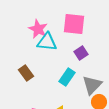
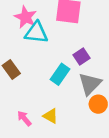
purple square: (81, 53) -> (82, 56), moved

